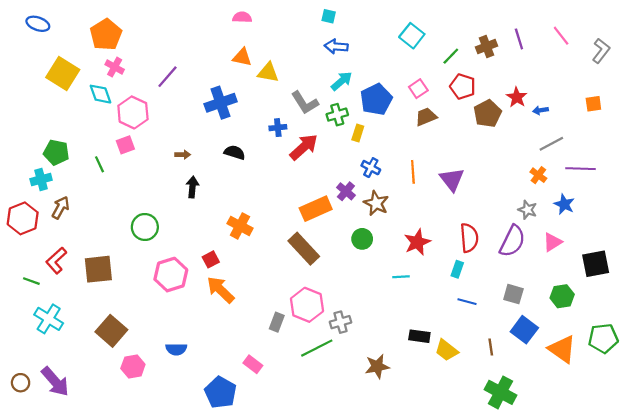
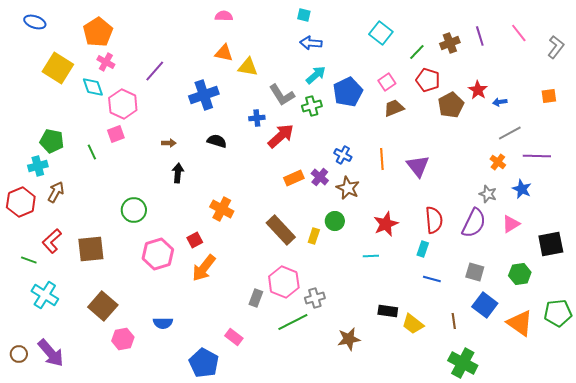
yellow rectangle: (358, 133) -> (314, 236), moved
orange rectangle: (316, 209) -> (294, 178), moved, size x0.7
orange arrow: (221, 290) -> (204, 268), turned -96

